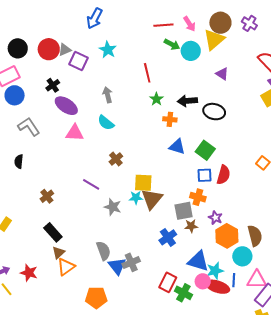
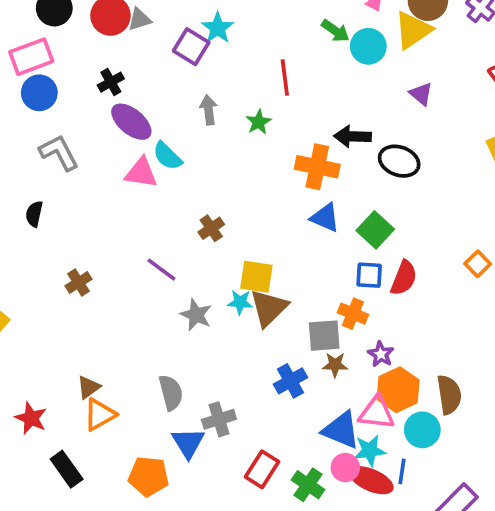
purple square: (78, 61) -> (191, 47), moved
green star: (156, 99) -> (259, 122), moved
orange cross: (170, 119) -> (317, 167), size x1.6
cyan semicircle: (106, 123) -> (167, 156), moved
black rectangle: (53, 232) -> (67, 469), moved
blue triangle: (117, 266) -> (188, 443), moved
pink triangle: (257, 280) -> (377, 413), moved
red rectangle: (168, 282) -> (262, 469), moved

